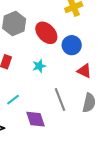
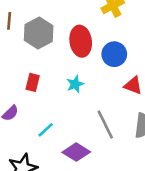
red ellipse: (46, 33) -> (81, 41), turned 40
purple diamond: (35, 119) -> (76, 152), turned -35

